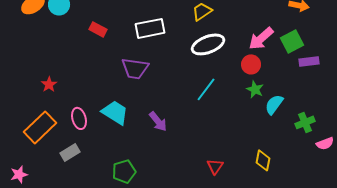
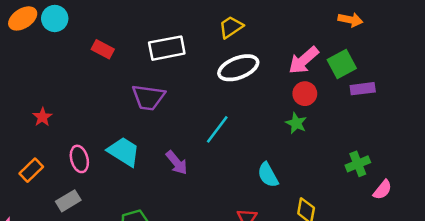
red circle: (251, 64) -> (305, 94), moved
cyan line: (206, 89) -> (217, 129), moved
cyan semicircle: (274, 104) -> (268, 175), moved, turned -65
orange rectangle: (40, 127) -> (31, 170), size x0.6
pink semicircle: (325, 143) -> (382, 190), turned -30

